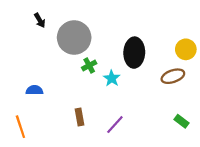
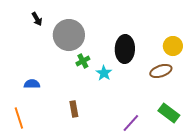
green rectangle: (182, 121) -> (169, 113), size x1.5
purple line: (115, 125) -> (131, 123), moved

